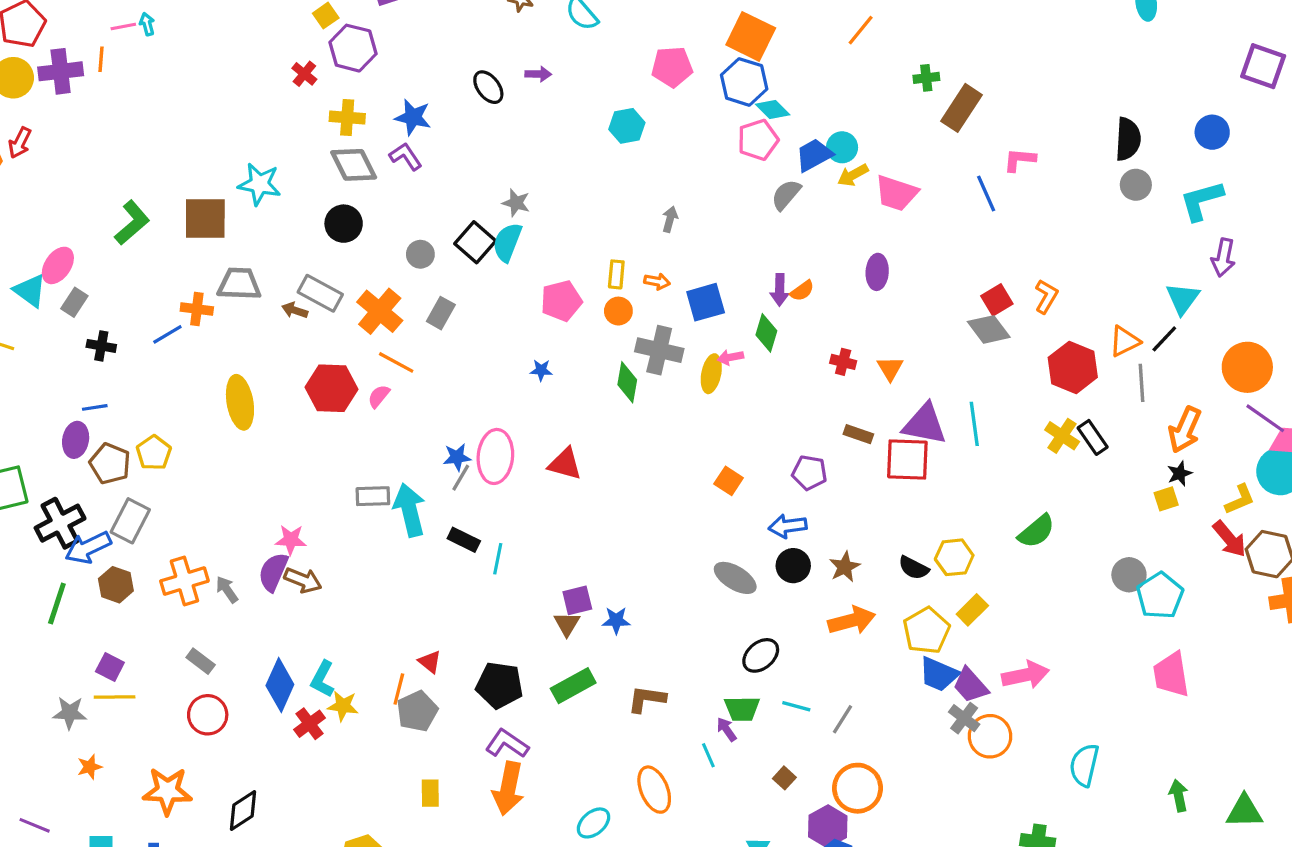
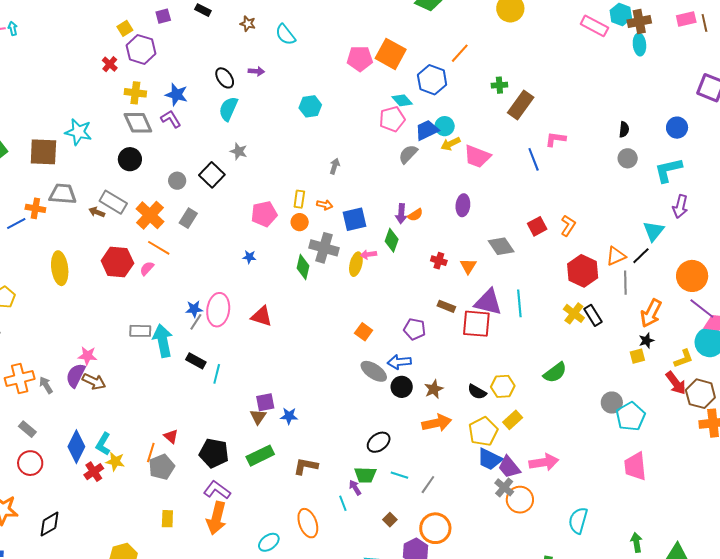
pink pentagon: (672, 67) -> (360, 59), moved
blue hexagon: (744, 82) -> (432, 80), moved
black semicircle: (1128, 139) -> (624, 129), size x0.6
cyan semicircle: (507, 242) -> (228, 109), moved
gray diamond: (989, 329) -> (501, 246), moved
gray ellipse: (735, 578) -> (374, 371), moved

